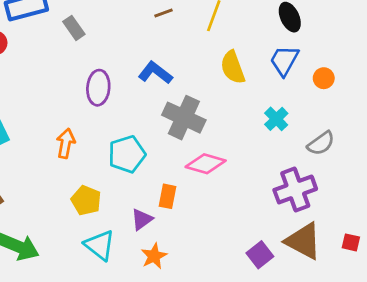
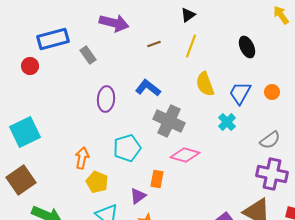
blue trapezoid: (284, 61) -> (240, 93), moved
cyan cross: (276, 119) -> (227, 122), moved
orange arrow: (66, 143) -> (82, 158), moved
purple cross: (295, 190) -> (272, 174), moved, turned 32

